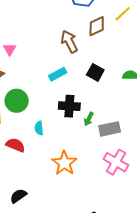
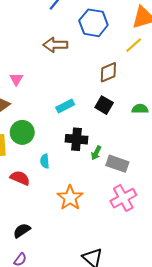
brown diamond: (97, 26) -> (108, 72), moved
brown arrow: (69, 42) -> (55, 45), moved, turned -65
gray rectangle: (110, 129) -> (117, 164), turned 30
pink cross: (116, 162) -> (123, 198), turned 30

